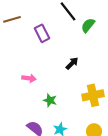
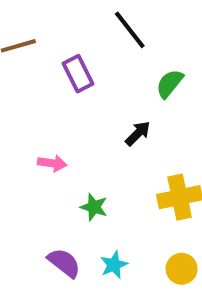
green semicircle: (88, 25) -> (170, 84), moved

